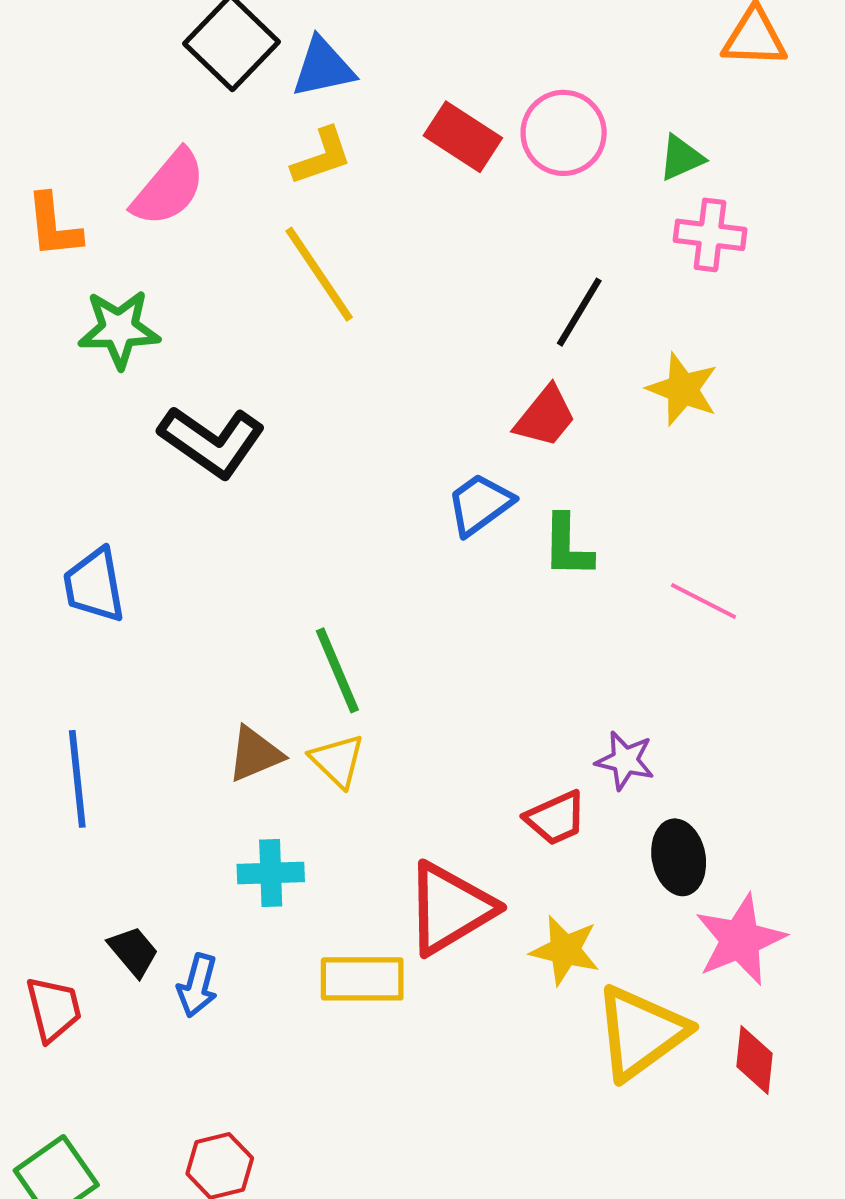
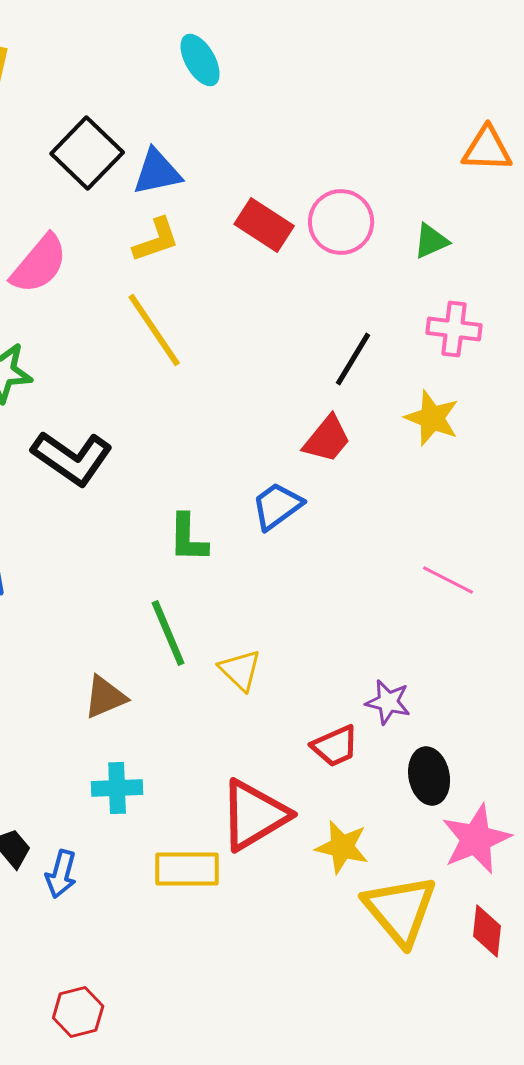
pink cross: (710, 235) -> (454, 329), moved
green L-shape: (567, 546) -> (188, 538), moved
yellow triangle: (337, 761) -> (240, 670), moved
yellow triangle: (641, 1033) -> (400, 910), turned -34

